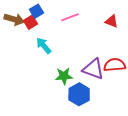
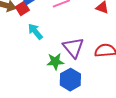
purple triangle: (93, 69) -> (73, 48), moved, turned 30

